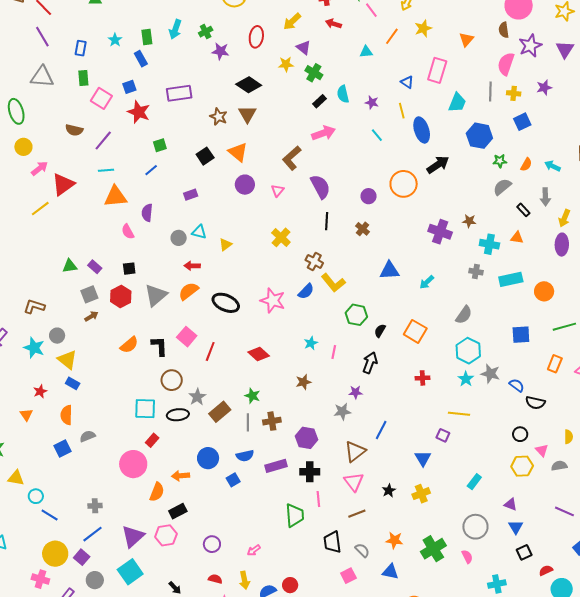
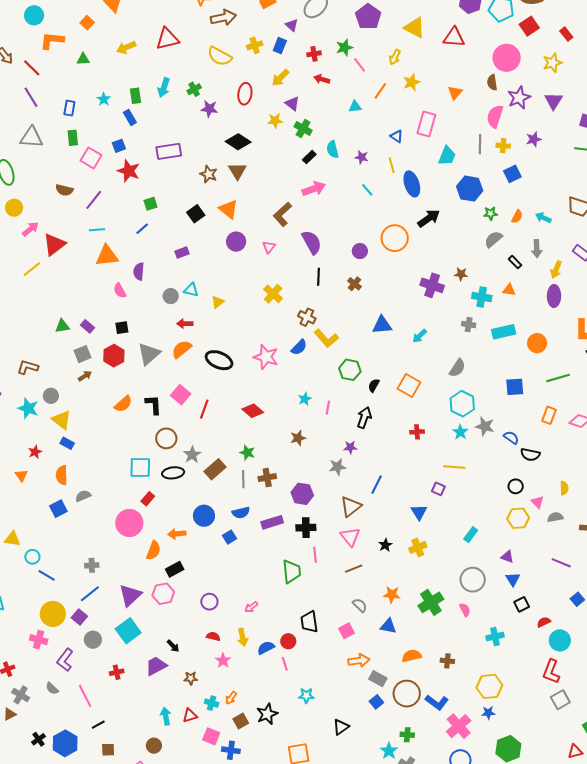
black trapezoid: (332, 542) -> (309, 622), moved

